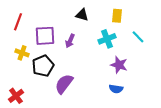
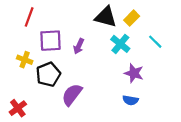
black triangle: (82, 15) -> (106, 17), moved, size x1.5
yellow rectangle: (117, 16) -> (132, 18), turned 40
red line: (18, 22) -> (29, 17), moved
cyan cross: (107, 39) -> (120, 44), turned -30

